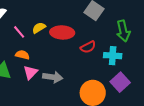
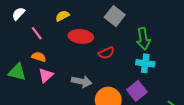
yellow semicircle: (39, 28) -> (62, 16), moved
cyan cross: (113, 56) -> (145, 63), moved
gray arrow: (53, 77) -> (82, 82), moved

